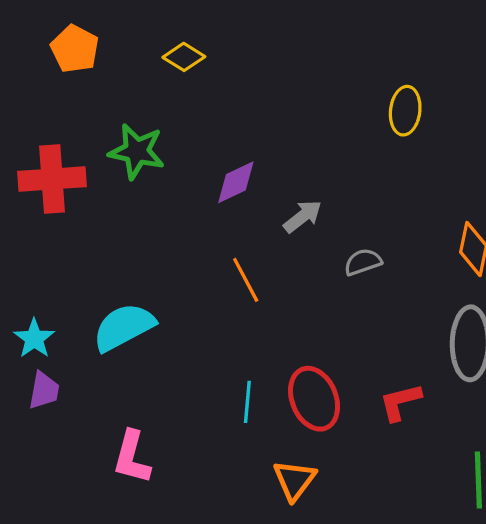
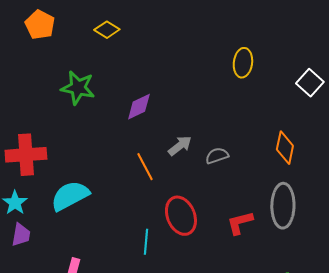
red cross: (52, 179) -> (26, 155), moved
gray arrow: (303, 216) -> (180, 146), moved
red ellipse: (314, 399) -> (181, 216), moved
red L-shape: (400, 402) -> (240, 223), moved

